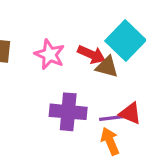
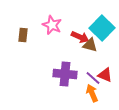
pink star: (50, 54) -> (52, 25), moved
purple line: (112, 118) -> (93, 78), turned 49

